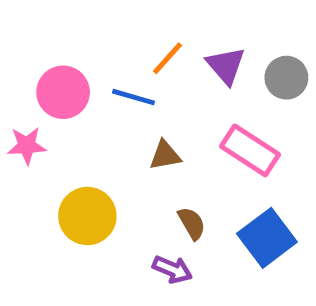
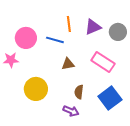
orange line: (167, 58) -> (69, 24), turned -49
purple triangle: (226, 66) -> (93, 27), turned 48
brown semicircle: (192, 223) -> (79, 92), turned -144

